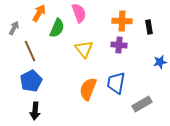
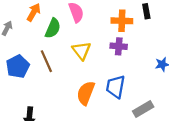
black rectangle: (149, 27) -> (146, 11), moved
brown line: (30, 51) -> (46, 61), moved
blue pentagon: (31, 81) -> (18, 66), moved

